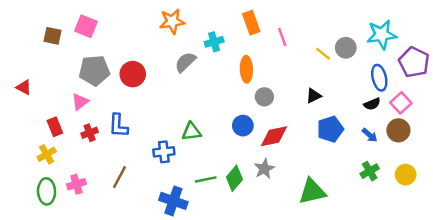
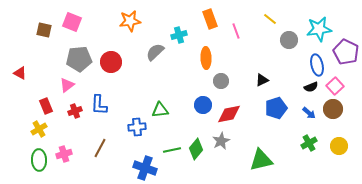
orange star: (172, 21) -> (130, 21), moved
yellow line: (323, 54) -> (270, 19), moved

